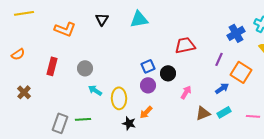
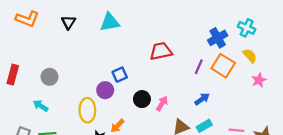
orange L-shape: (65, 29) -> (27, 19), moved
orange square: (241, 72) -> (223, 66), moved
black circle: (168, 73) -> (142, 99), moved
purple circle: (148, 85) -> (105, 90), moved
cyan arrow: (95, 90) -> (41, 106), moved

